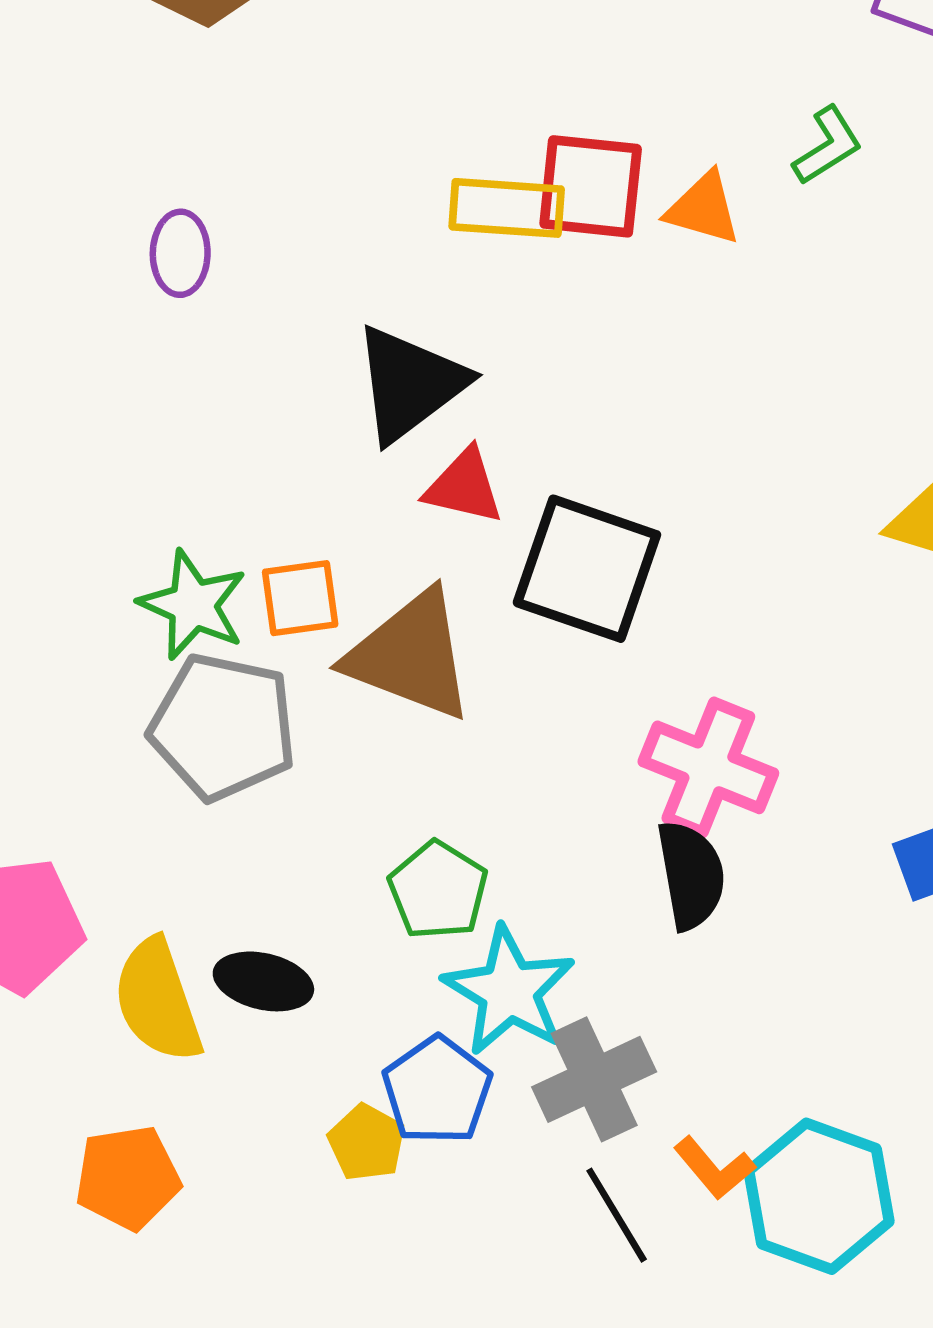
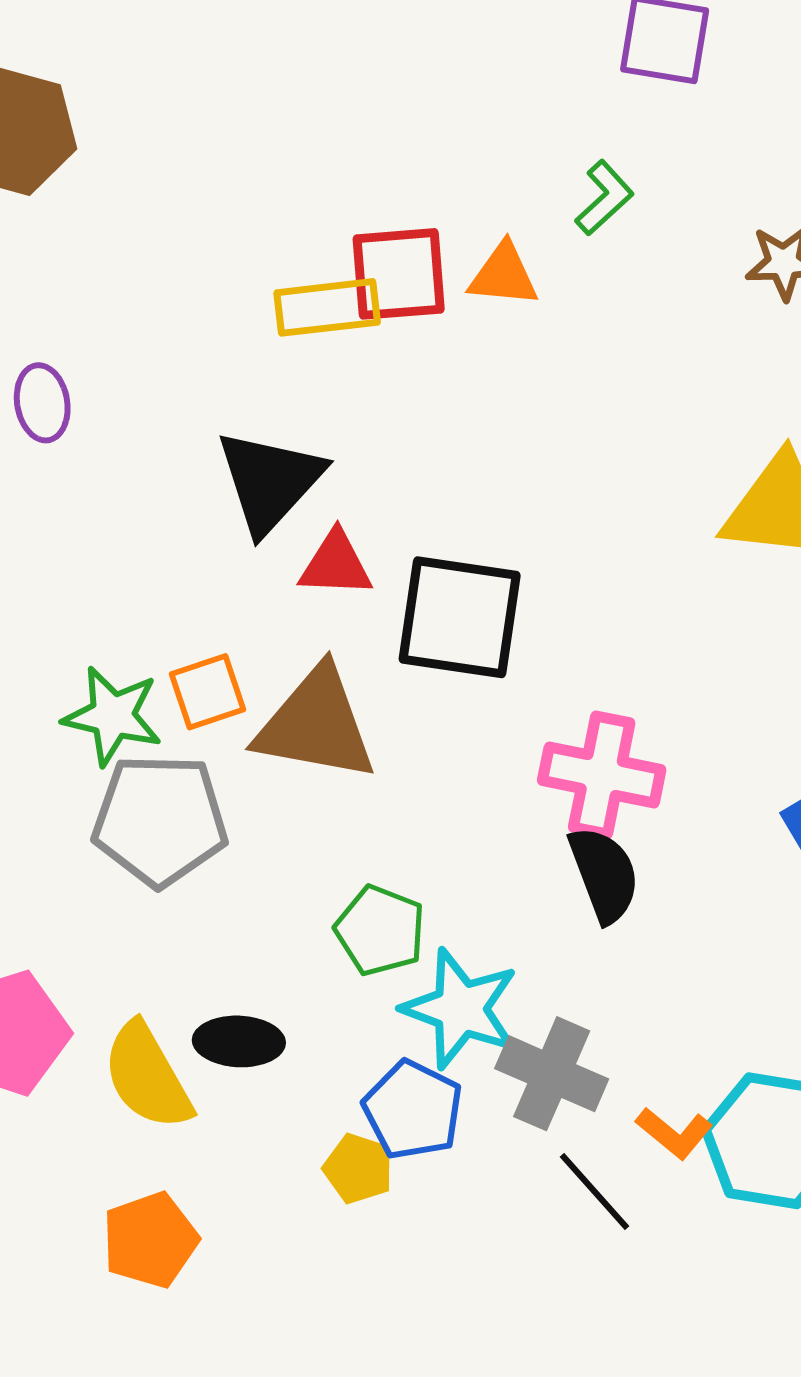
gray cross: (594, 1079) -> (552, 1074), turned -31

